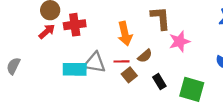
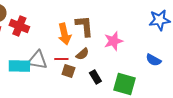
brown L-shape: (161, 18) -> (84, 26), moved
red cross: (75, 25) -> (19, 26), turned 30
brown square: (129, 75) -> (68, 71), turned -32

